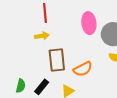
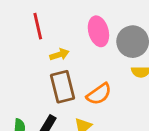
yellow arrow: (42, 36) -> (59, 54), moved

